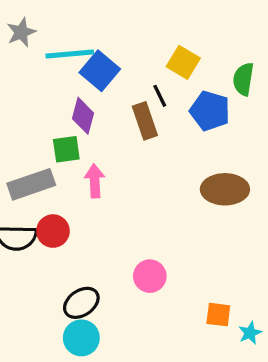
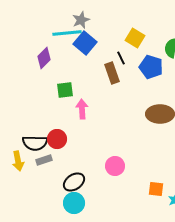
gray star: (21, 32) -> (81, 20), moved
purple diamond: (83, 116) -> (44, 58), moved, turned 30
gray rectangle: (31, 184) -> (44, 160), moved, size x0.6

